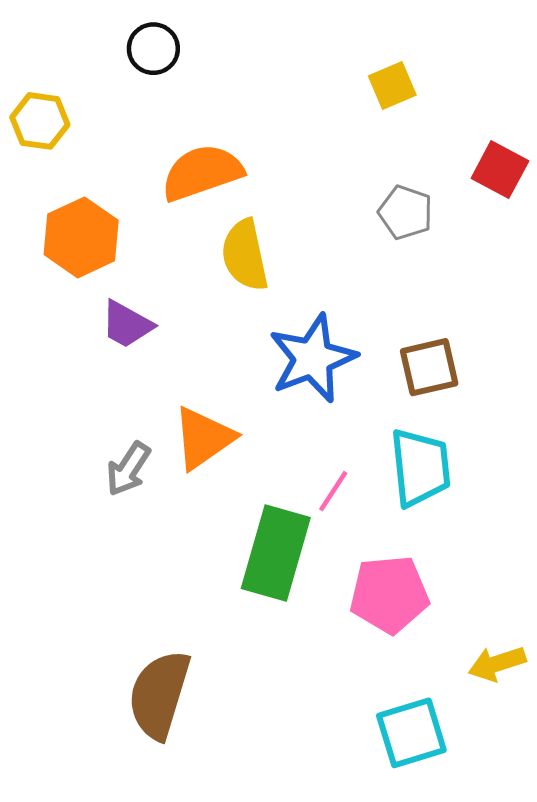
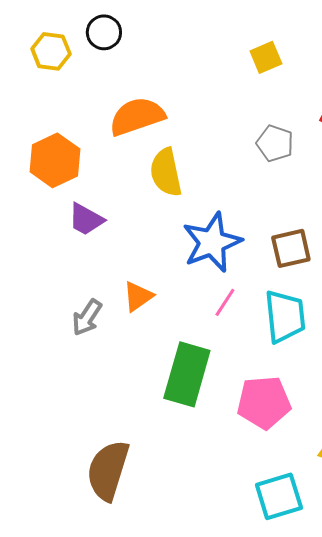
yellow hexagon: (40, 121) -> (51, 51), moved
orange triangle: (204, 438) -> (138, 296), size x0.7
pink line: (333, 491) -> (225, 302), moved

